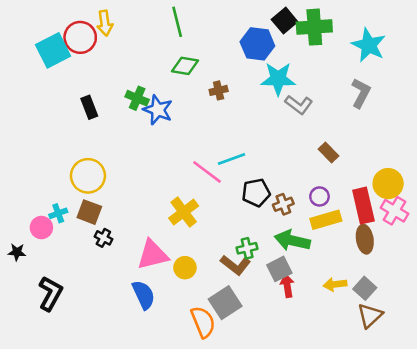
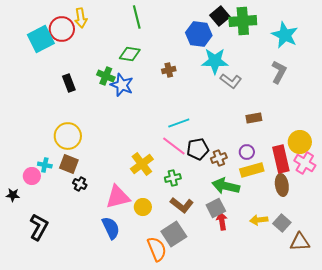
green diamond: (185, 66) -> (130, 54), moved
brown rectangle: (329, 153) -> (254, 118), turned -56
pink line: (207, 172) -> (174, 146), moved
cyan cross: (58, 213) -> (45, 165), turned 32
green cross: (247, 248) -> (173, 178), moved
brown triangle: (370, 315) -> (300, 242), moved, turned 40

